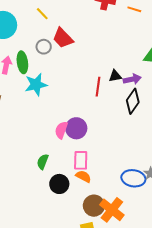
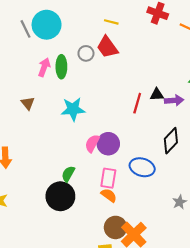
yellow line: (42, 14) -> (111, 22), moved, turned -40
cyan star: (36, 85) -> (73, 109), moved
black diamond: (133, 101) -> (171, 141), moved
blue ellipse: (133, 178) -> (142, 167), moved
black circle: (59, 184) -> (60, 196), moved, size x1.4

